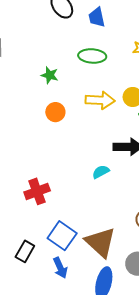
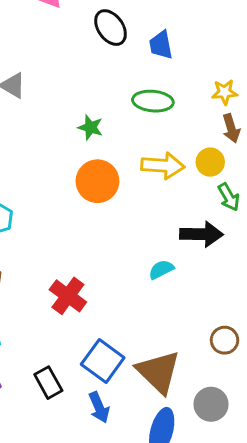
orange circle: (55, 112) -> (97, 181), size x1.5
red cross: (37, 191) -> (68, 296), turned -35
black rectangle: (25, 251) -> (48, 383), turned -60

